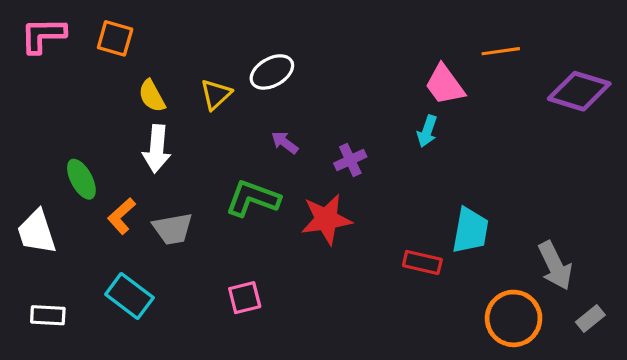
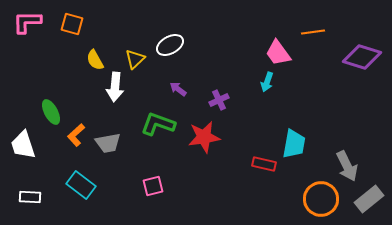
white arrow: (157, 149) -> (115, 87), moved
gray rectangle: (590, 318) -> (369, 199), size x1.6

